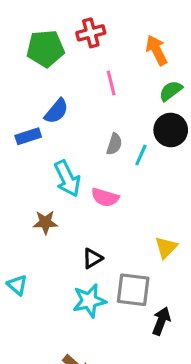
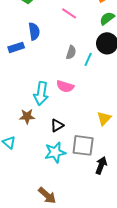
pink line: (111, 83) -> (69, 13), turned -42
blue semicircle: (56, 111) -> (34, 31), turned -48
cyan arrow: (67, 179) -> (41, 93), moved, turned 35
brown star: (45, 222) -> (27, 116), moved

